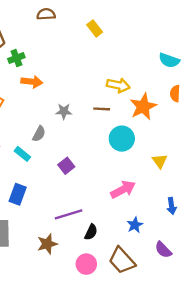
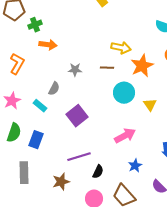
yellow triangle: (160, 161) -> (150, 105), moved
purple square: (66, 166) -> (77, 116), size x1.5

